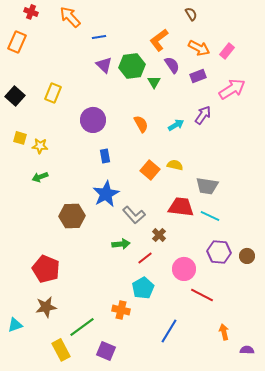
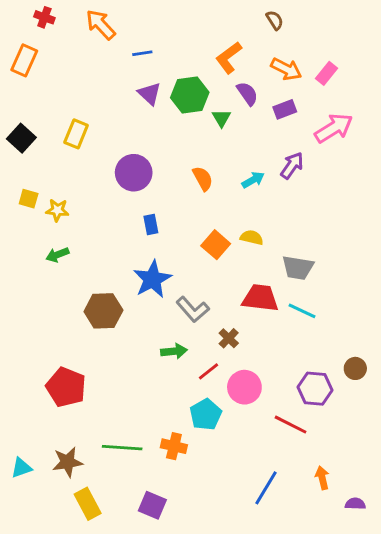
purple hexagon: (219, 252) -> (315, 389), moved
pink circle: (184, 269) -> (244, 387), moved
brown star: (46, 307) -> (67, 462), moved
green line: (82, 327) -> (122, 448), moved, turned 40
blue line: (169, 331) -> (266, 488), moved

